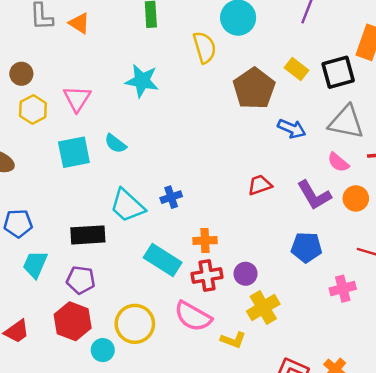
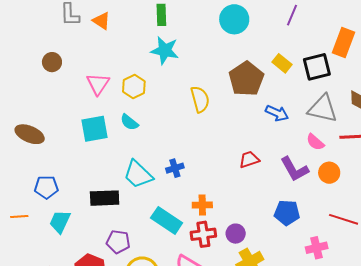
yellow semicircle: (205, 47) -> (200, 99), moved
cyan star: (142, 81) -> (165, 50), moved
yellow hexagon: (33, 109) -> (134, 86), moved
purple pentagon: (81, 280) -> (118, 242), moved

